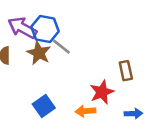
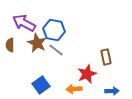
blue hexagon: (45, 29) -> (54, 30), moved
gray line: (61, 47) -> (56, 50), moved

